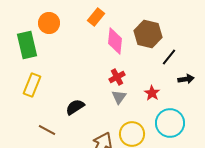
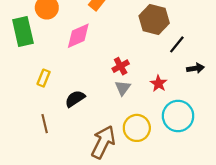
pink diamond: (115, 41) -> (78, 36), moved, turned 60
yellow rectangle: (32, 85) -> (44, 78), moved, size x0.7
brown line: (47, 130) -> (45, 124), turned 48

